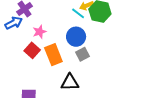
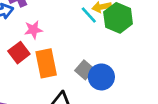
blue circle: (76, 37) -> (101, 77), moved
gray square: (83, 54) -> (85, 70), turned -32

